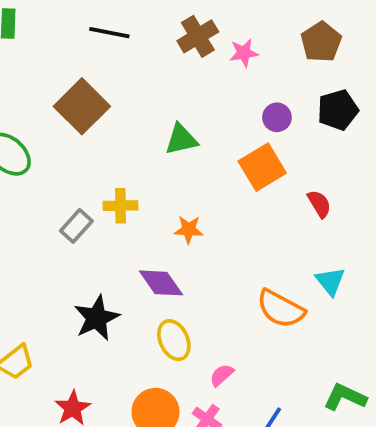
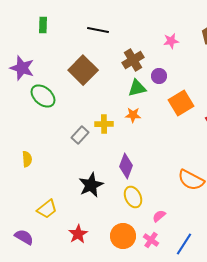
brown cross: (198, 36) -> (133, 60), moved
purple circle: (277, 117) -> (159, 76), moved
orange star: (189, 230) -> (133, 115), moved
purple diamond: (161, 283) -> (126, 166), turned 55

